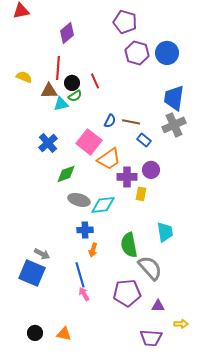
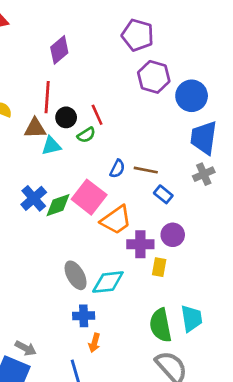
blue circle: (167, 53) -> (192, 96), moved
green semicircle: (75, 96) -> (86, 135), moved
gray cross: (174, 125) -> (204, 174), size x0.7
green diamond: (66, 174) -> (58, 205), moved
gray ellipse: (79, 200) -> (76, 275), turned 45
green semicircle: (129, 245) -> (161, 325), moved

